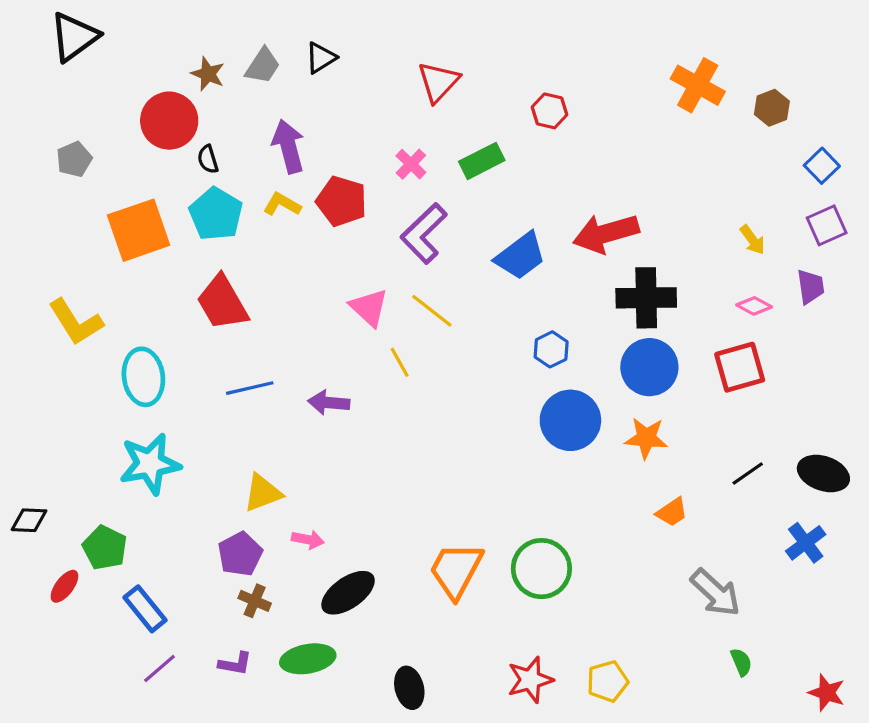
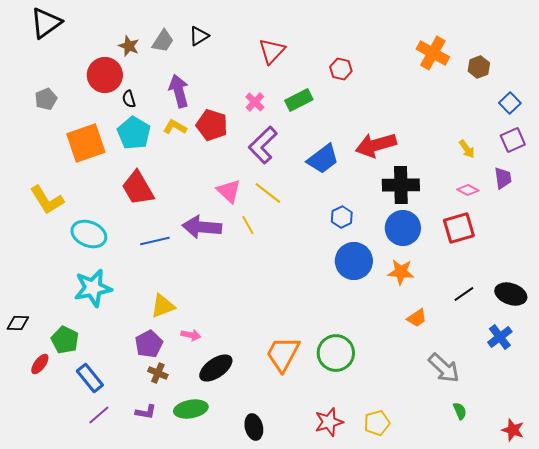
cyan ellipse: (143, 377) -> (89, 234), turned -60
purple arrow: (329, 403) -> (202, 227), moved, size x1.5

